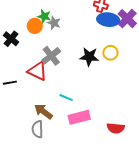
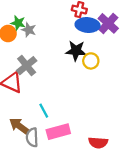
black star: (89, 57) -> (76, 51), moved
cyan line: (66, 98) -> (44, 111), turned 40
gray semicircle: (38, 129) -> (32, 137), moved

